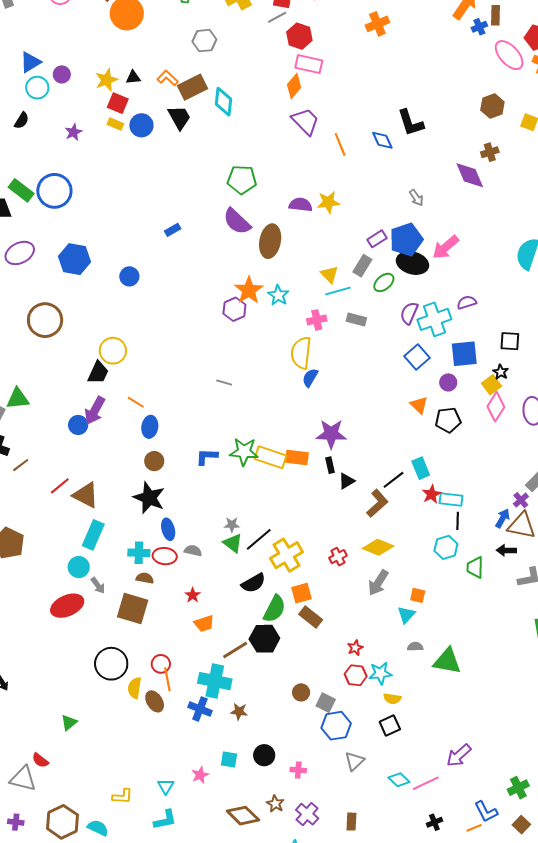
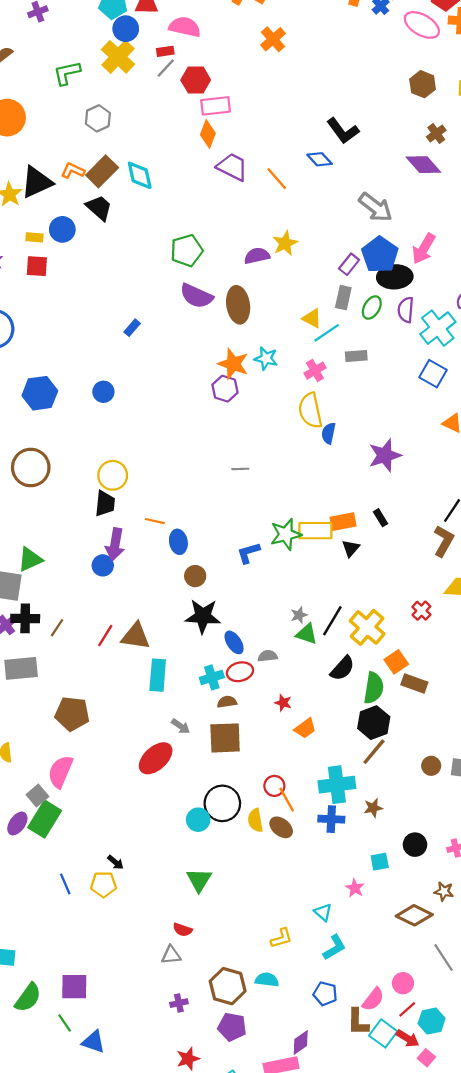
black triangle: (133, 77) -> (37, 182), size x2.0
red square: (118, 103) -> (37, 266), moved
gray arrow: (416, 198) -> (376, 207), size x1.8
purple semicircle: (409, 313) -> (406, 310), moved
purple star: (331, 434) -> (385, 455), moved
black triangle: (347, 481) -> (351, 548), moved
cyan circle: (79, 567) -> (198, 820), moved
brown line: (235, 650) -> (374, 752), moved
green triangle: (69, 723) -> (199, 880), size x1.4
gray triangle: (23, 779) -> (171, 955), size x0.7

